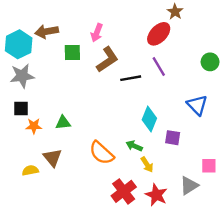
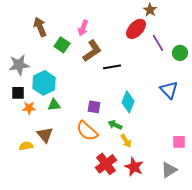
brown arrow: (47, 32) -> (40, 27), turned 78
cyan hexagon: (19, 44) -> (44, 83), moved
green square: (72, 53) -> (62, 45), turned 35
purple line: (159, 67) -> (158, 43), moved
purple square: (173, 138) -> (94, 107), moved
gray triangle: (189, 186) -> (169, 170), moved

